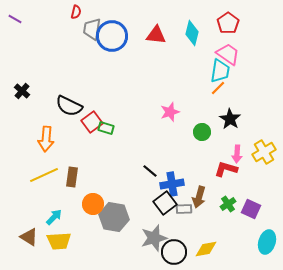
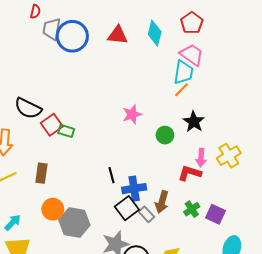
black line: (150, 171) -> (111, 175), turned 35
brown rectangle: (72, 177) -> (41, 173), moved
gray rectangle: (184, 209) -> (146, 214), turned 49

